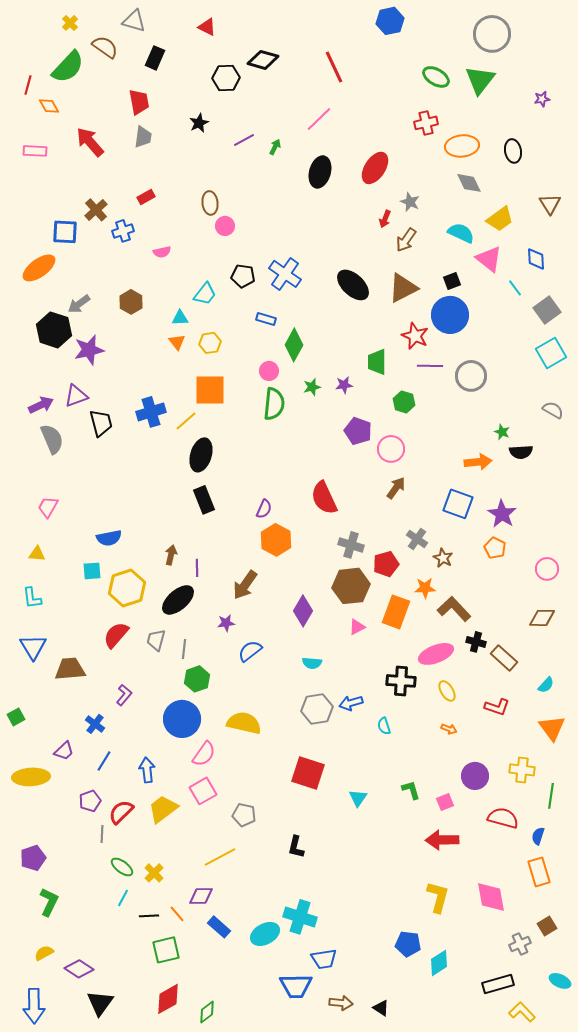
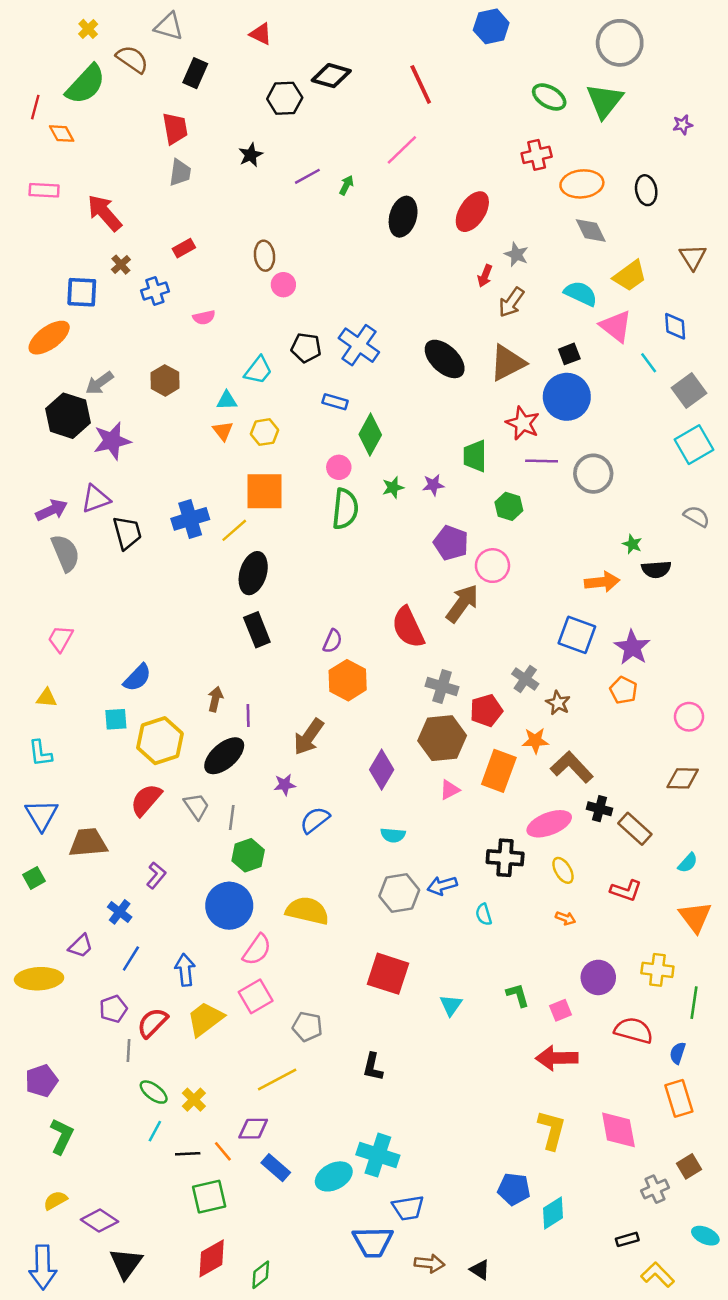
red arrow: (90, 142) -> (105, 213), moved
brown cross: (96, 210) -> (121, 265), size x0.7
brown arrow: (396, 488) -> (462, 603), moved, size x1.4
blue semicircle: (109, 538) -> (137, 678), turned -35
gray trapezoid: (156, 640) -> (196, 806), turned 130
green square: (16, 717) -> (34, 878), moved
black rectangle: (498, 984) -> (627, 1239), size x0.6

